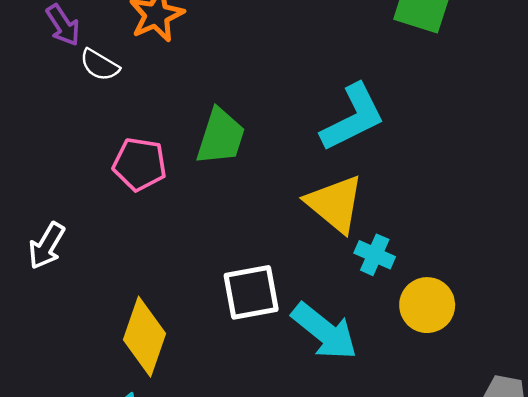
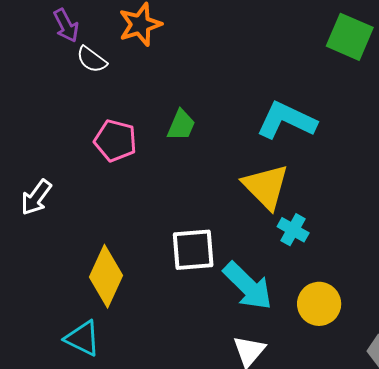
cyan L-shape: (353, 118) -> (286, 120), turned -134
green trapezoid: (221, 137) -> (181, 125), size x0.7
yellow circle: (427, 305) -> (319, 304), moved

